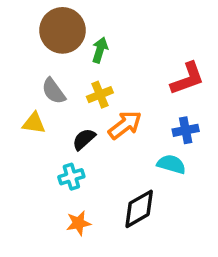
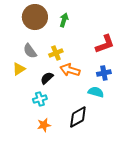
green arrow: (100, 50) -> (64, 20), moved
yellow triangle: (34, 123) -> (19, 69), turned -40
orange arrow: (125, 125) -> (70, 70), turned -126

